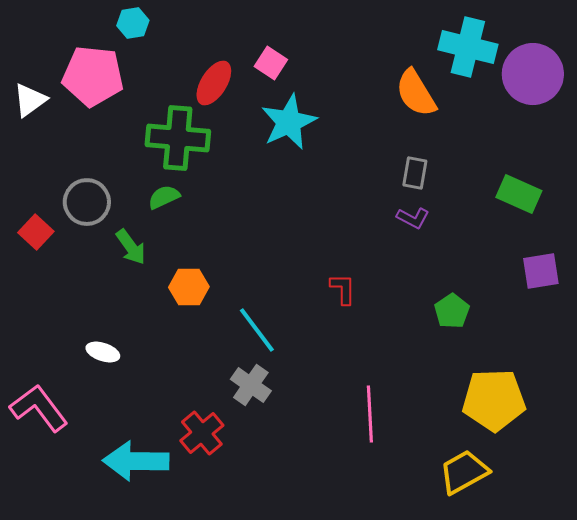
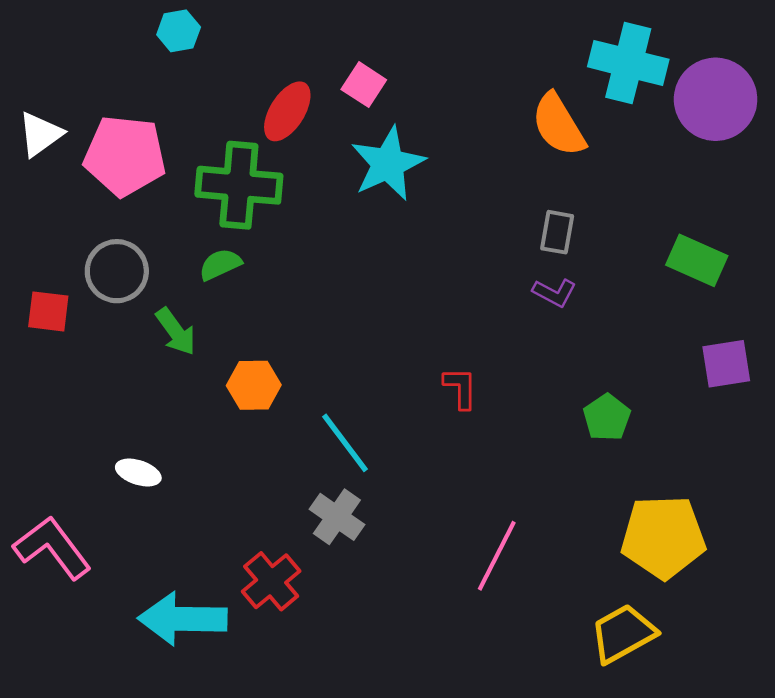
pink pentagon: (93, 76) -> (125, 156), moved
red square: (36, 232) -> (48, 311), turned -36
pink line: (370, 414) -> (497, 556), turned 30

